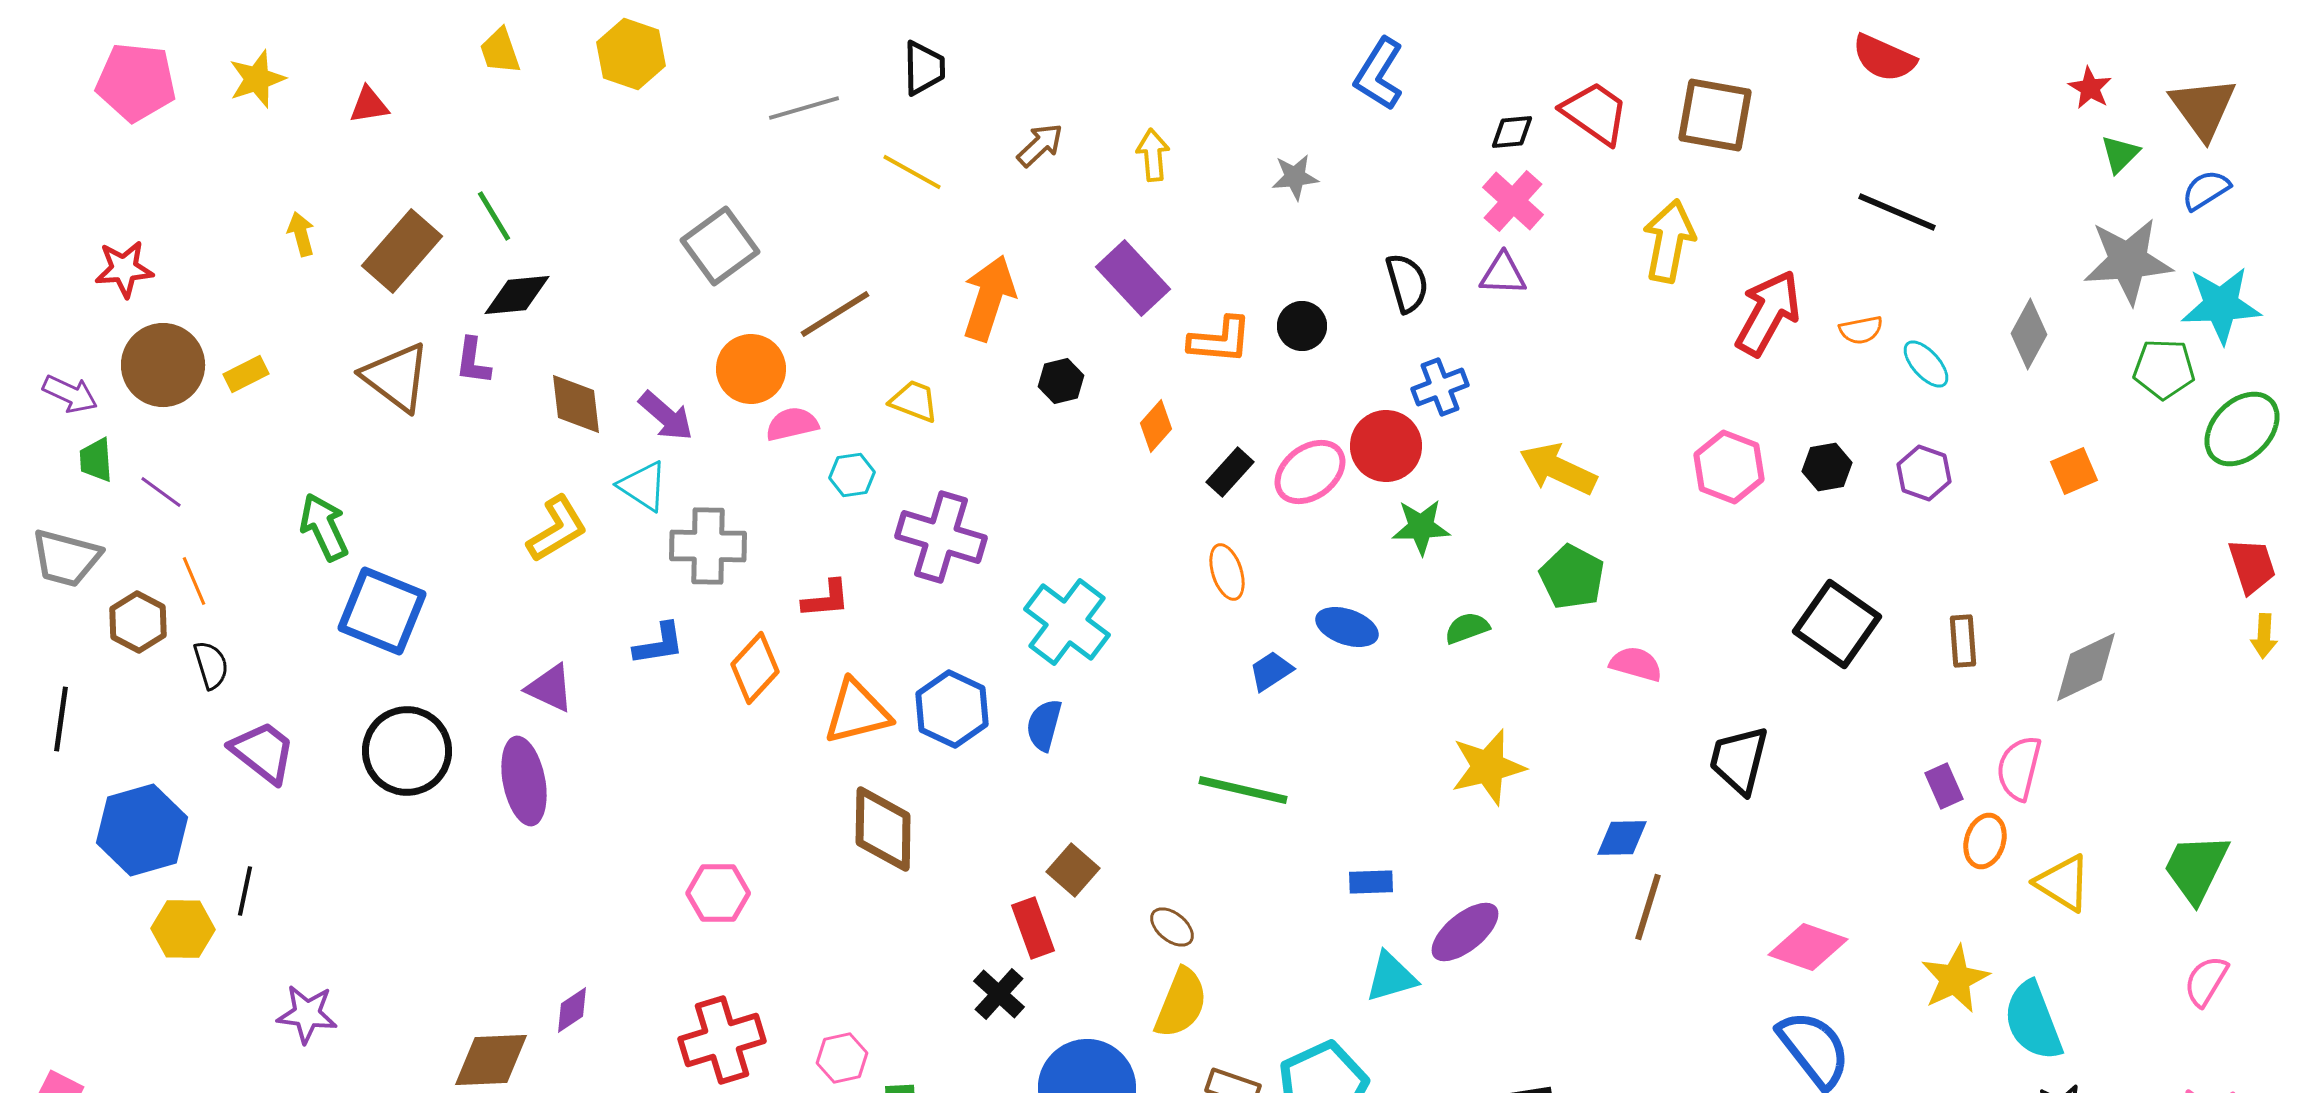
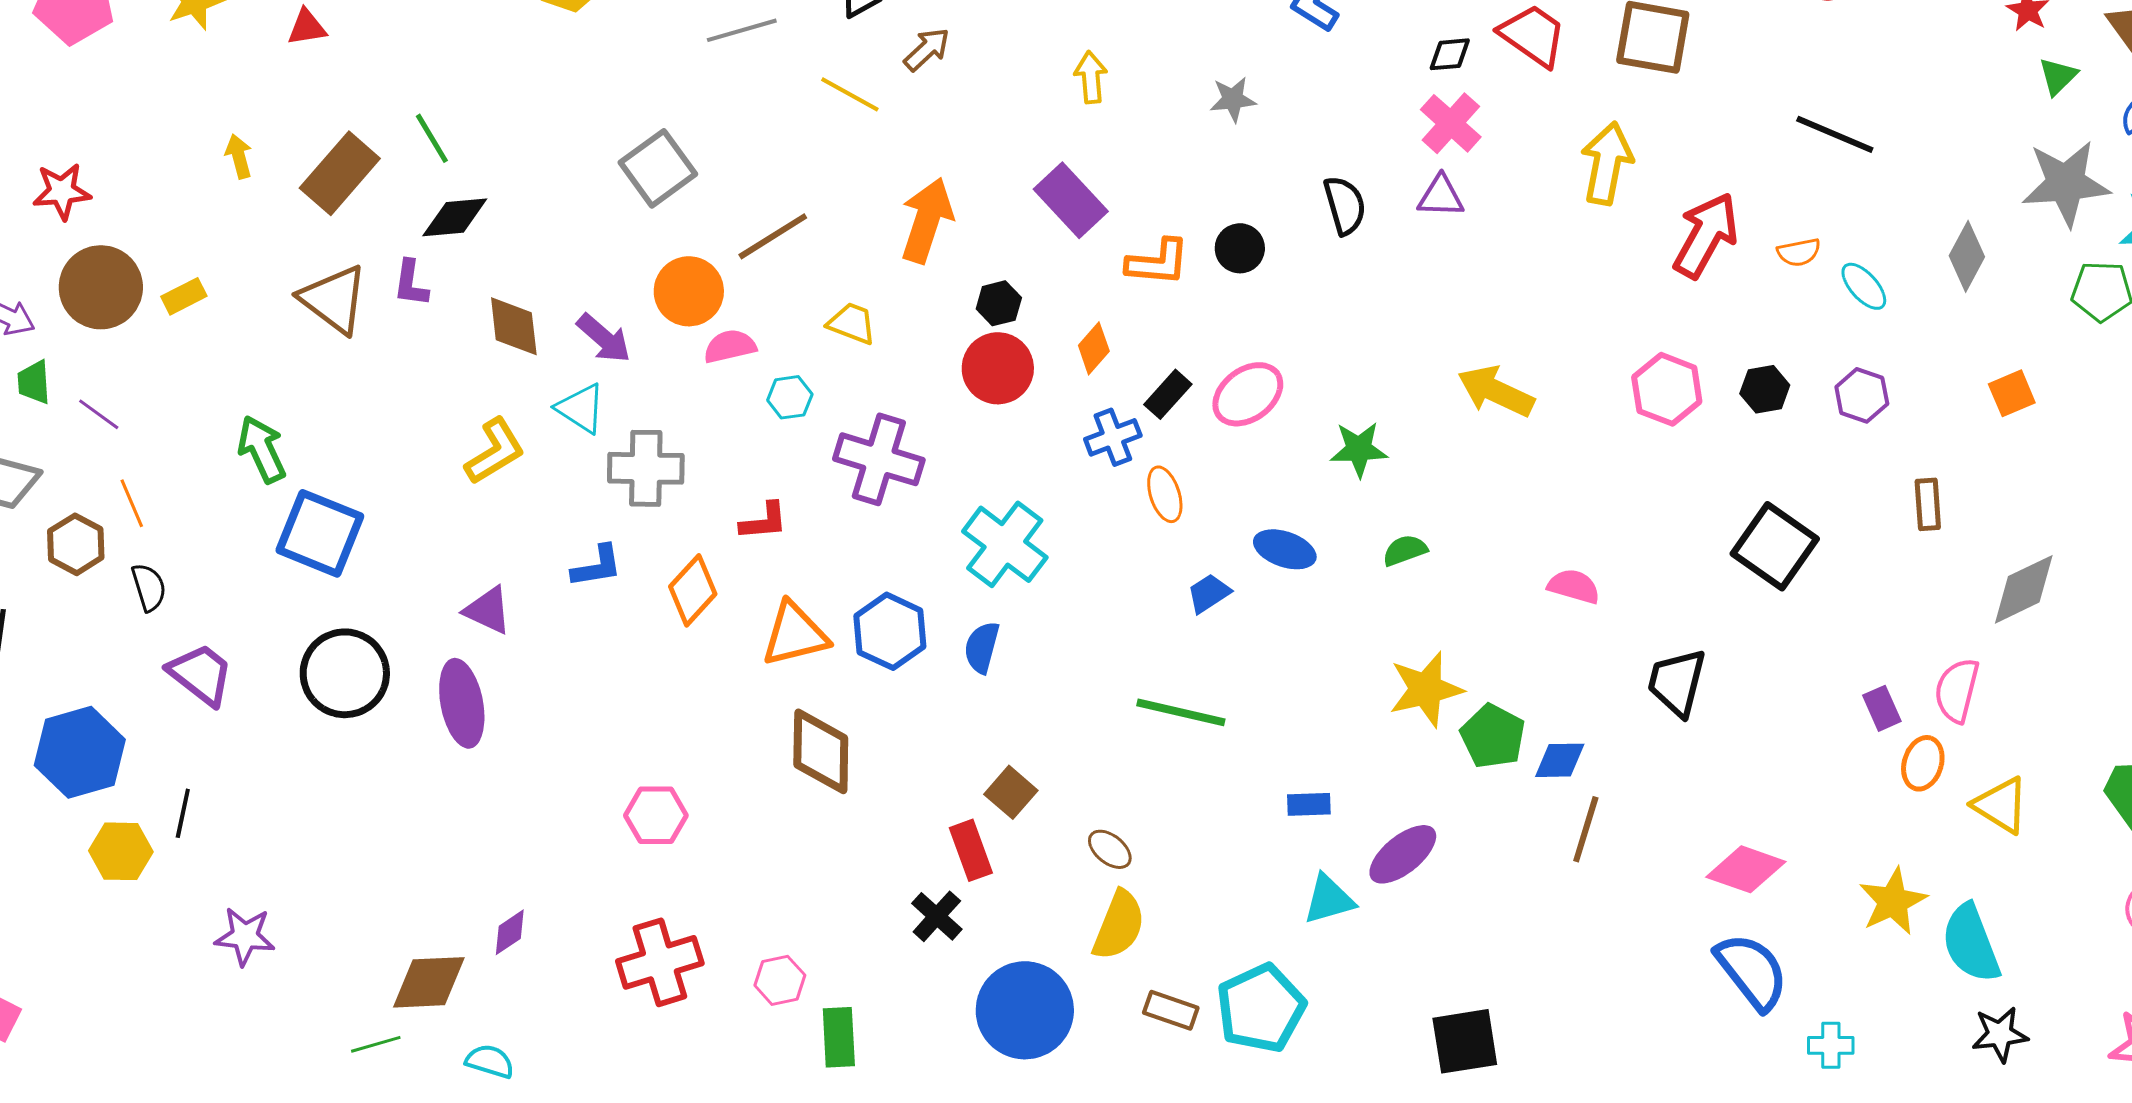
brown arrow: (1040, 145) -> (927, 49), moved
blue cross: (1440, 387) -> (1113, 437), moved
red circle: (1386, 446) -> (998, 368), moved
green pentagon: (1572, 577) -> (1493, 736), moved
brown rectangle: (1963, 641) -> (1928, 504), moved

